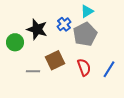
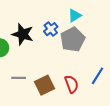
brown square: (55, 60) -> (45, 85), moved
red semicircle: (84, 67) -> (72, 84), moved

